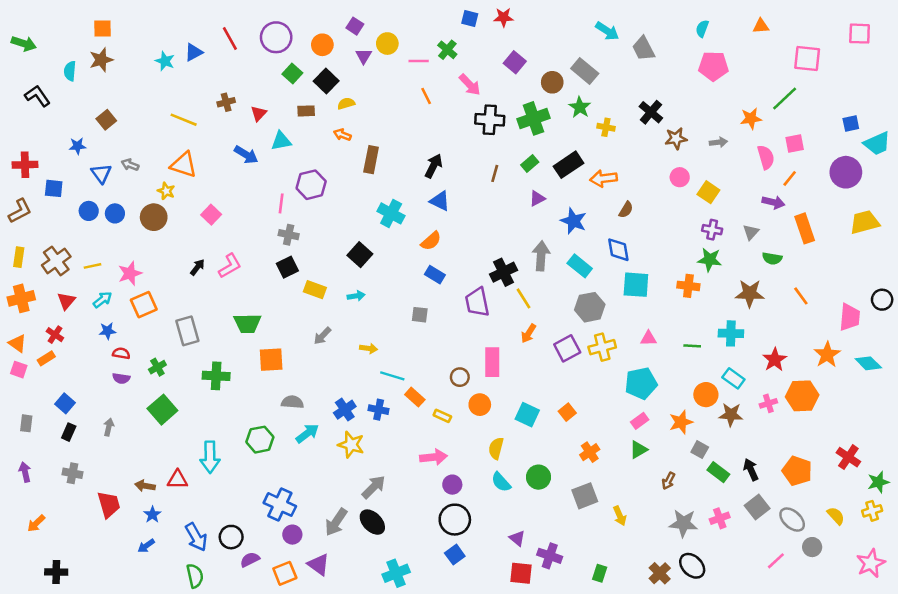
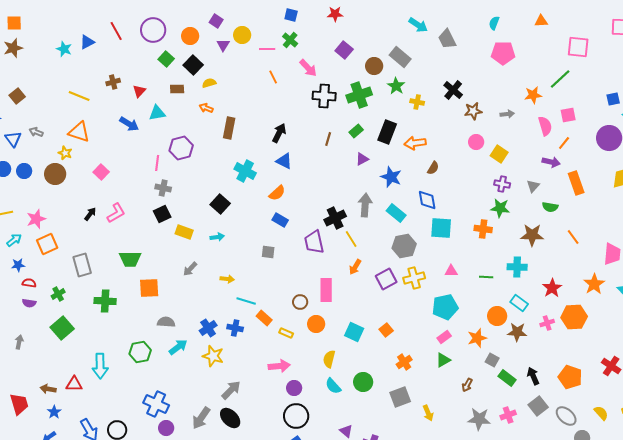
blue square: (470, 19) -> (291, 15), moved
black rectangle: (568, 165) -> (387, 132), turned -35

